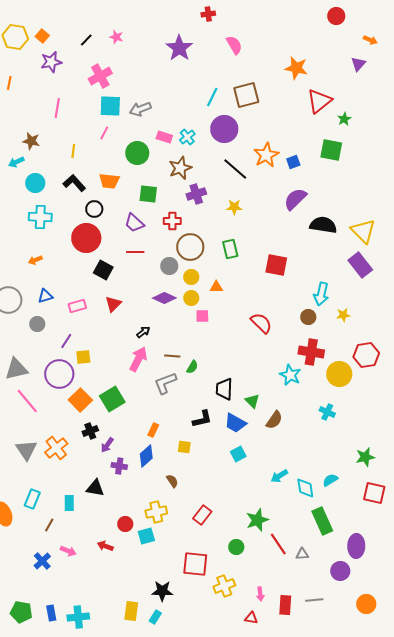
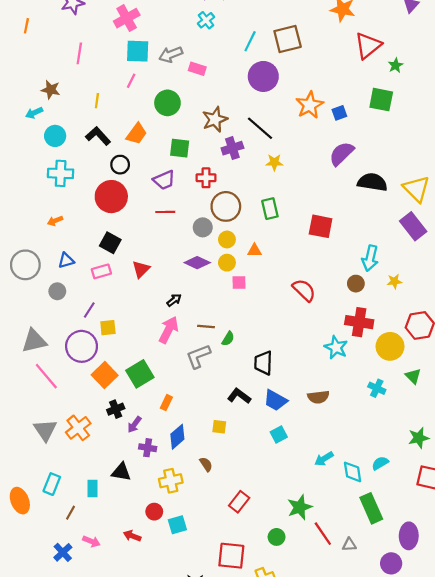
pink rectangle: (164, 137) -> (197, 69), moved
cyan cross: (187, 137) -> (206, 20), moved
black line: (235, 169) -> (260, 128), moved
orange trapezoid: (109, 181) -> (137, 134), turned -60
purple trapezoid: (134, 223) -> (164, 180), turned -65
black square: (103, 270) -> (110, 243), moved
green triangle: (252, 401) -> (413, 376), moved
black L-shape: (202, 419) -> (239, 396), turned -130
brown semicircle: (274, 420) -> (318, 397), turned 48
orange rectangle: (153, 430) -> (166, 403), moved
yellow cross: (156, 512) -> (171, 481), moved

